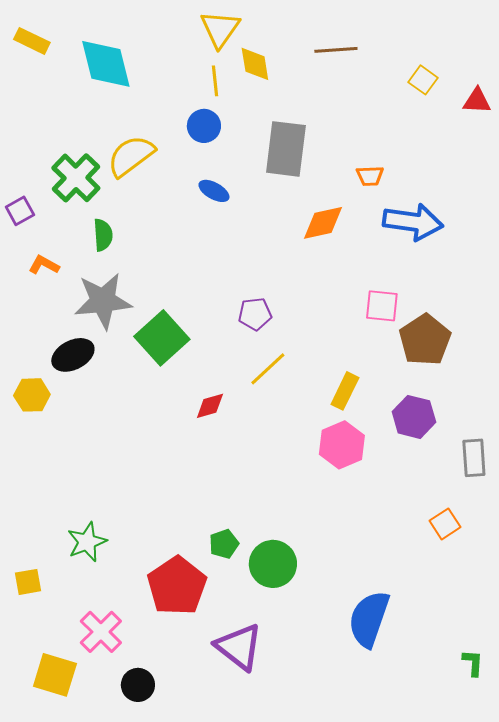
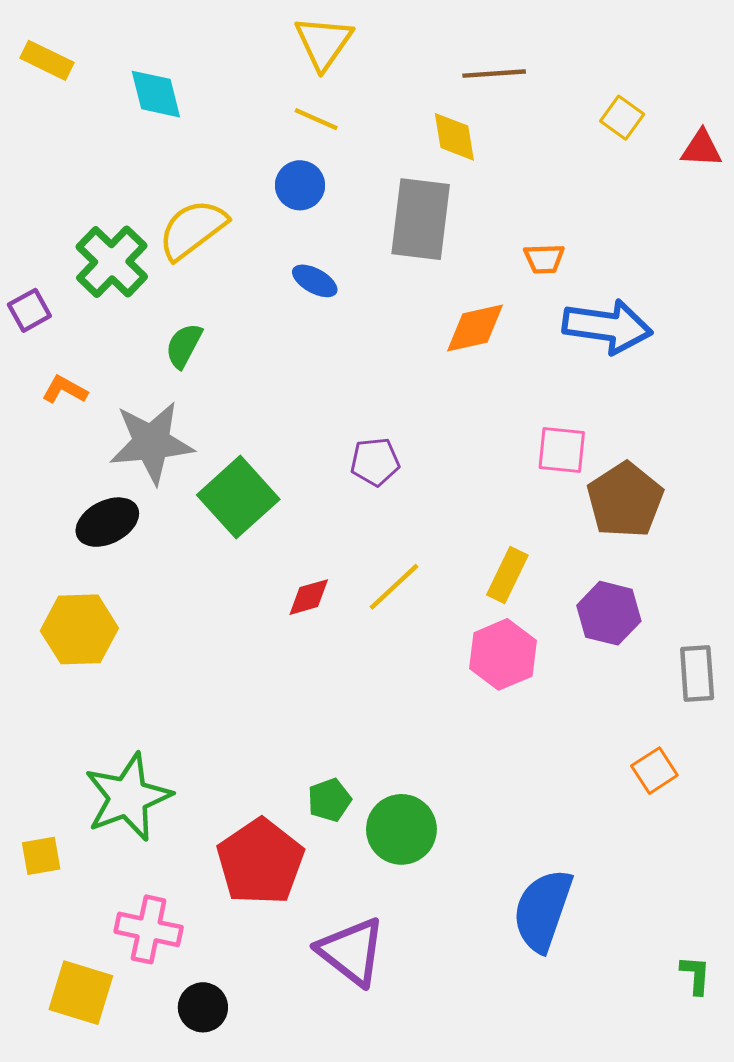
cyan diamond: (106, 64) -> (156, 94), size x0.7
yellow diamond: (255, 64) -> (454, 137), moved
yellow line: (215, 81) -> (316, 119), turned -60
green semicircle: (103, 235) -> (184, 346), moved, turned -148
yellow line: (268, 369) -> (394, 587), moved
yellow hexagon: (32, 395) -> (79, 629), moved, size x1.4
green star: (87, 542) -> (128, 797), size x1.5
pink cross: (101, 632) -> (149, 929), turned -33

